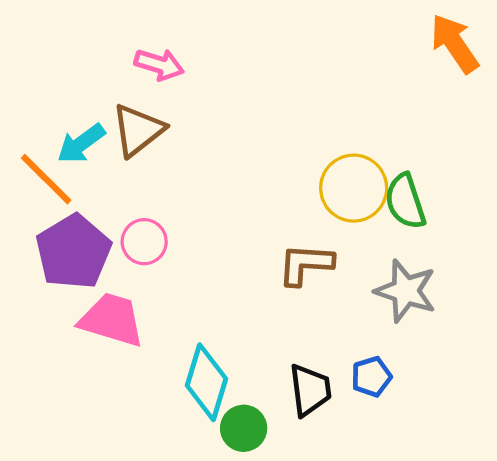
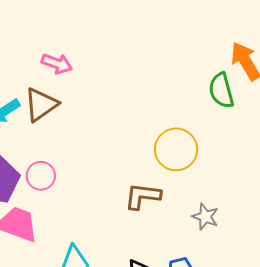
green semicircle: (405, 201) -> (221, 90), moved
gray star: (406, 291) -> (205, 217), size x0.7

